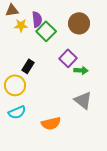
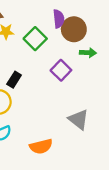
purple semicircle: (37, 19) -> (59, 19), moved
green arrow: (81, 70) -> (88, 53), moved

